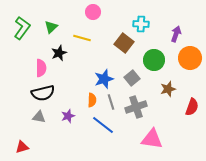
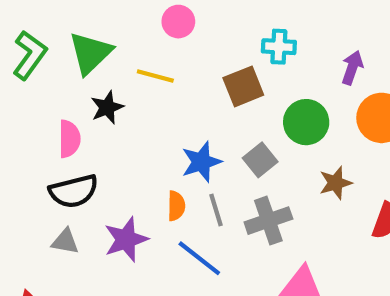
green triangle: (51, 27) -> (90, 53), size x1.6
brown square: (124, 43) -> (243, 86), turned 30
purple star: (68, 116) -> (126, 239), size x1.5

